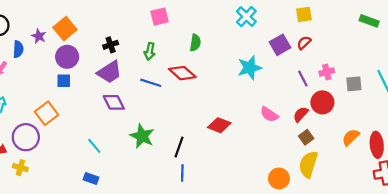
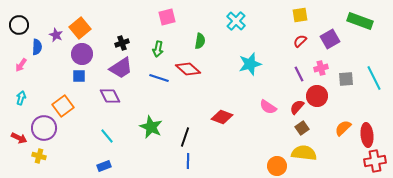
cyan cross: (246, 17) -> (236, 21), moved
green rectangle: (369, 21) -> (360, 21), size x1.4
purple square: (280, 45) -> (330, 39), moved
purple diamond: (114, 102) -> (110, 96), moved
yellow semicircle: (308, 164) -> (304, 153), turned 80
blue rectangle: (91, 178) -> (104, 166), turned -40

